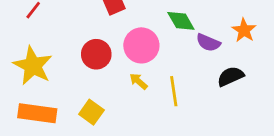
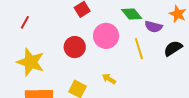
yellow arrow: (138, 81) -> (109, 79), moved
yellow line: (174, 91) -> (139, 49), moved

